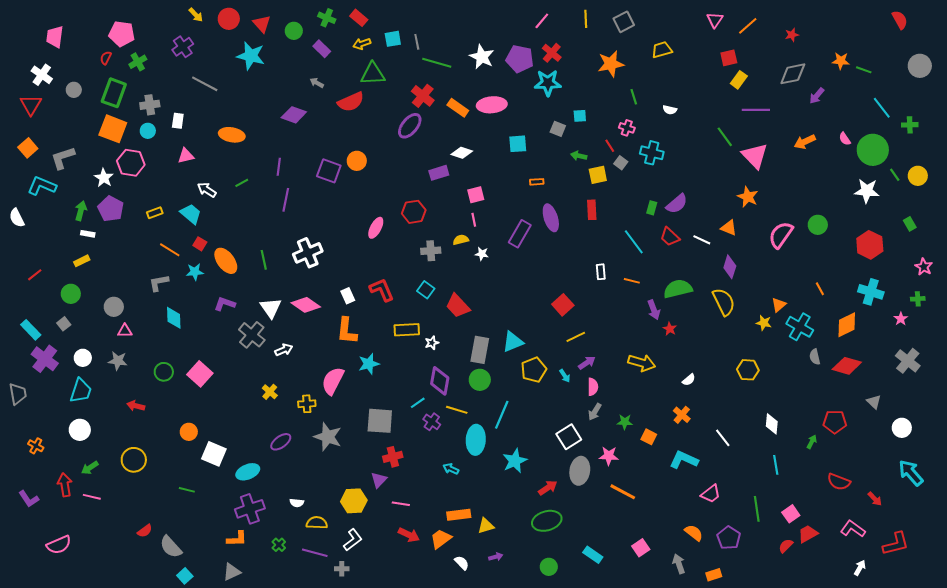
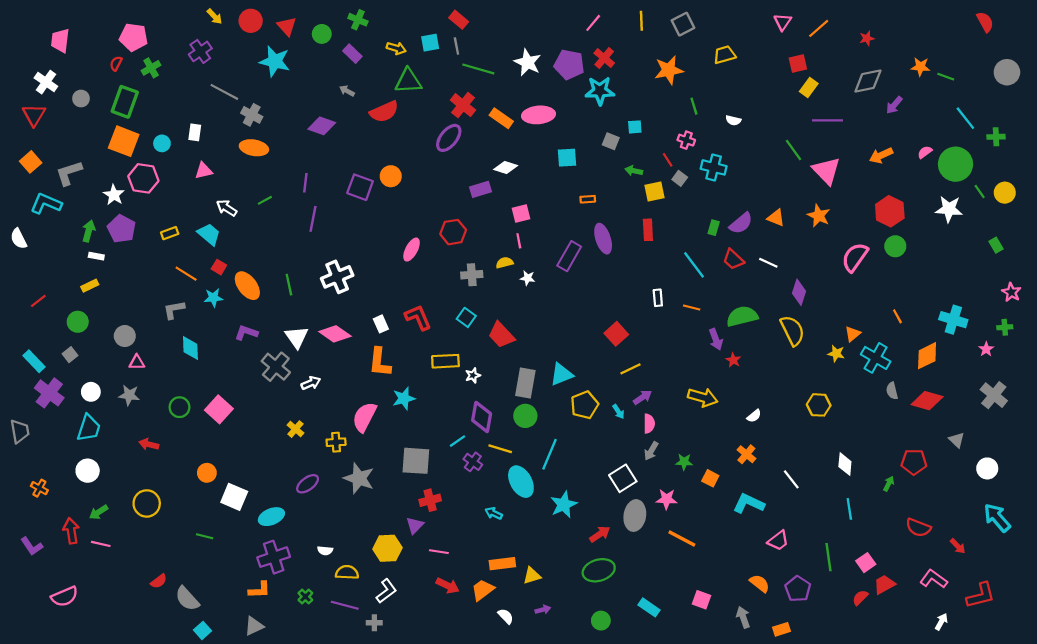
red rectangle: (359, 18) -> (459, 20), moved
yellow arrow: (362, 44) -> (396, 48), turned -144
gray cross: (150, 105) -> (252, 115), moved, turned 36
pink semicircle: (845, 139) -> (925, 152), turned 88
orange triangle: (729, 228) -> (776, 218), moved
red hexagon: (870, 245) -> (890, 211), moved
cyan ellipse: (476, 440) -> (521, 482), turned -32
pink square: (641, 548) -> (702, 600), turned -36

